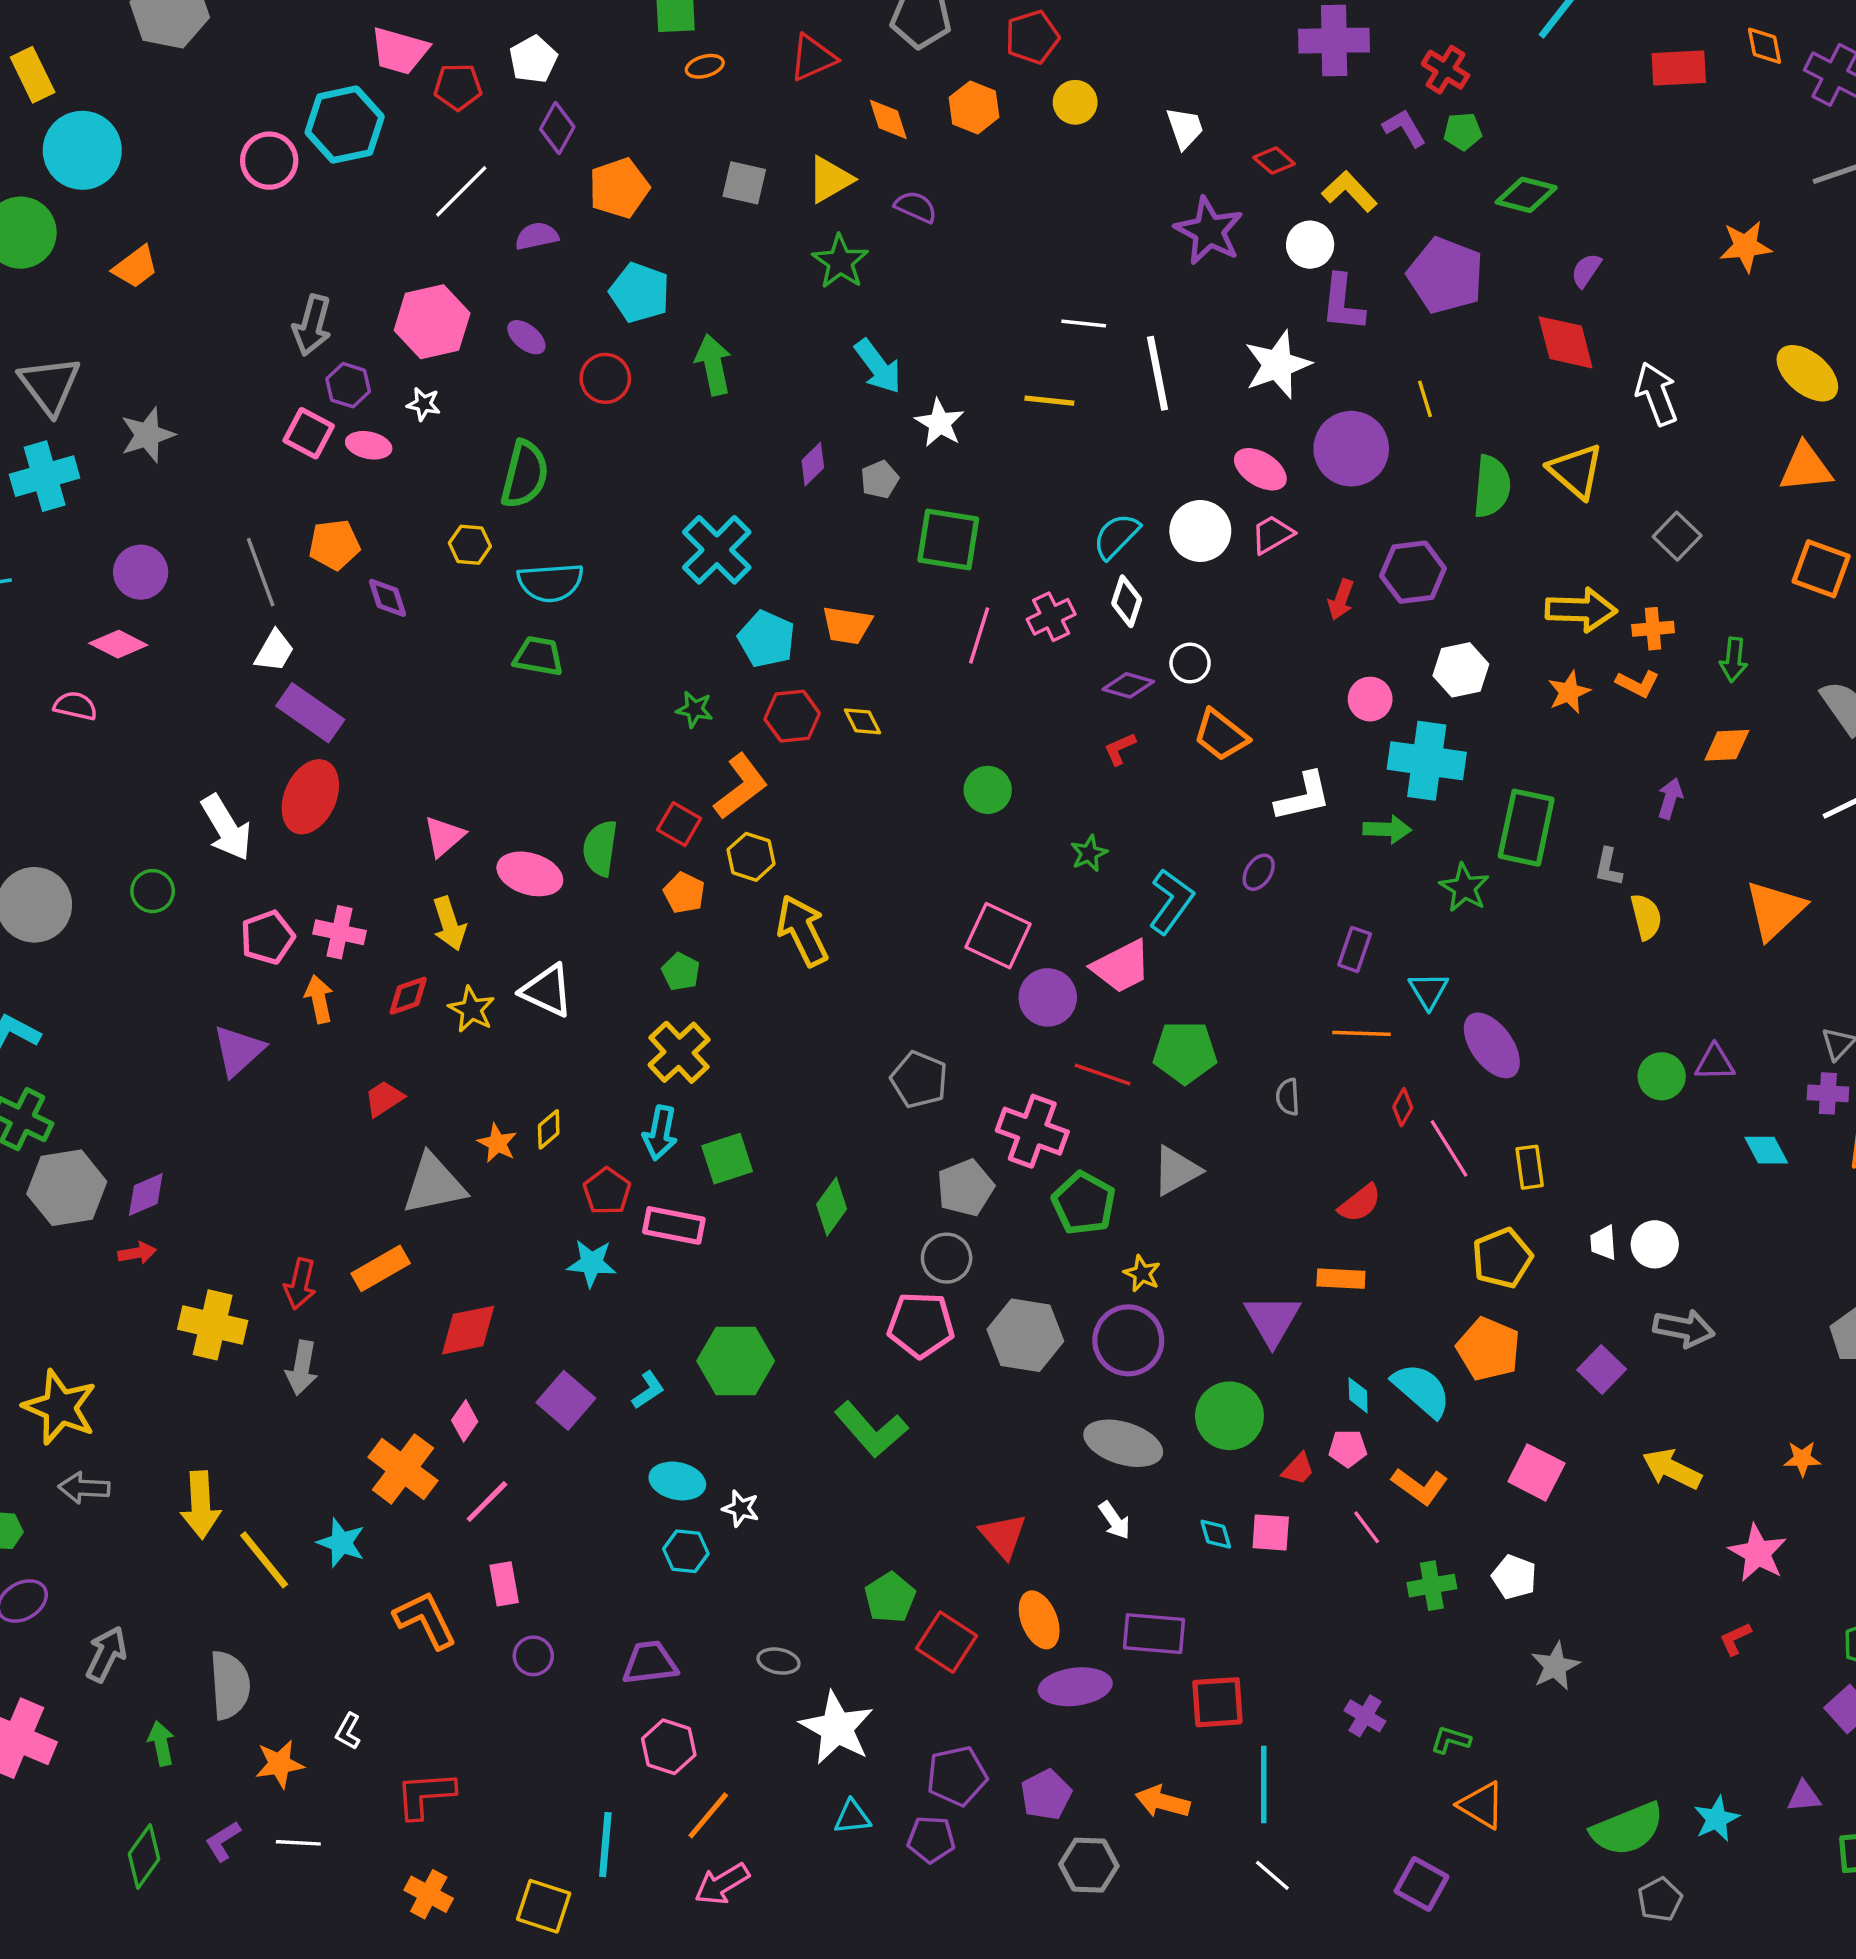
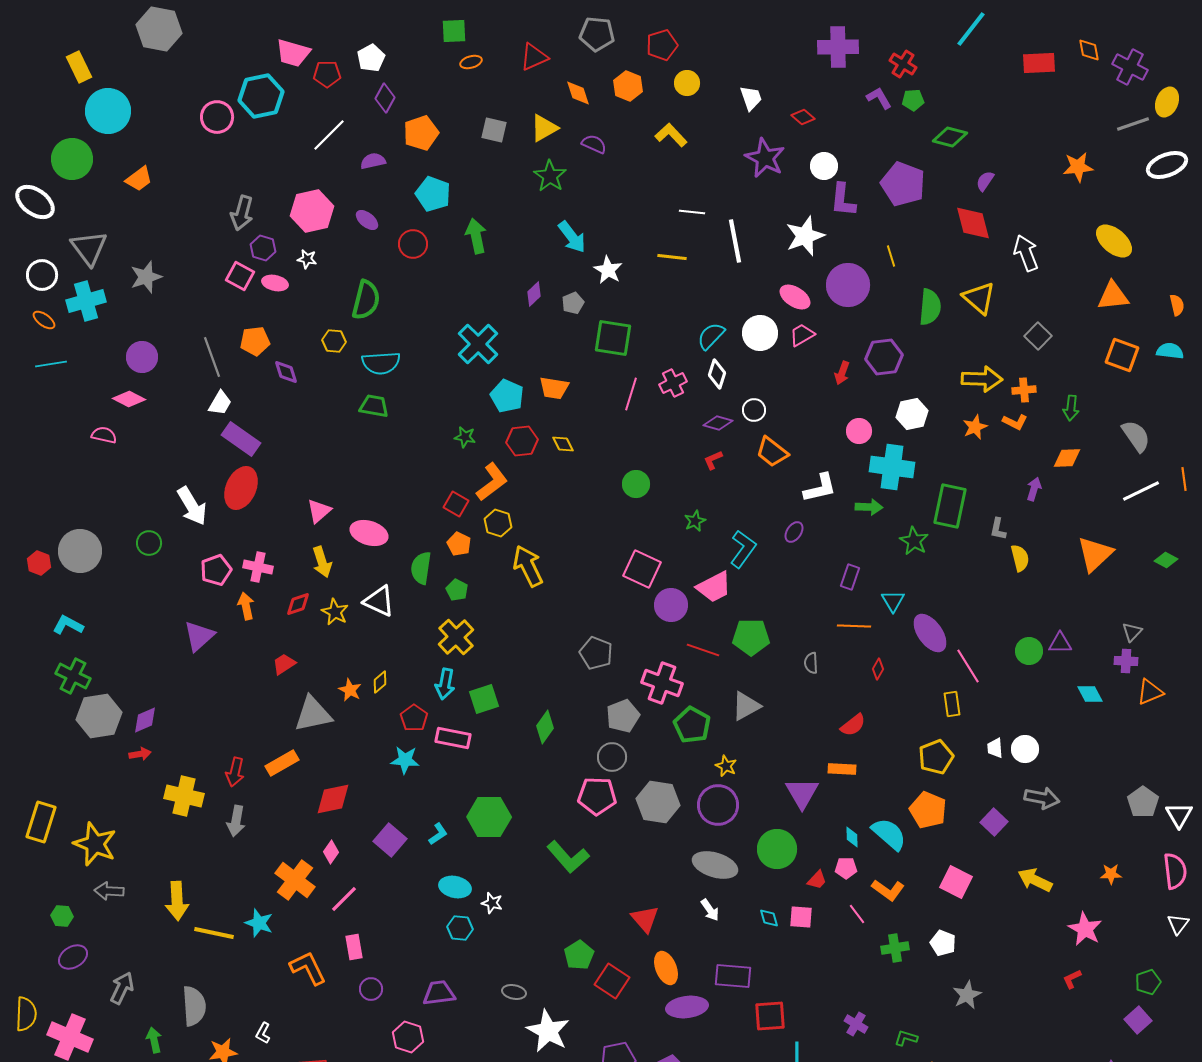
yellow L-shape: (1350, 191) -> (671, 135), moved
green semicircle: (600, 848) -> (421, 568), moved
pink line: (1449, 1148) -> (968, 666), moved
yellow line: (264, 1560) -> (214, 933), turned -39
pink hexagon: (669, 1747) -> (408, 1037), moved

